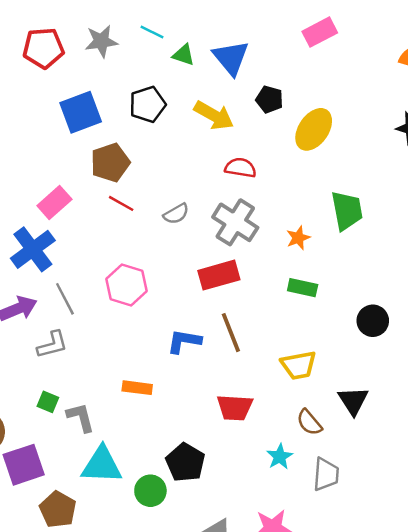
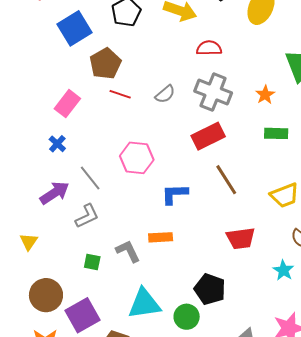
blue cross: (33, 249) -> (57, 144), size x0.5
blue L-shape: (184, 341) -> (175, 194), moved
gray L-shape: (81, 417) -> (128, 251), moved

